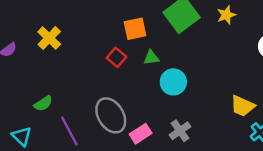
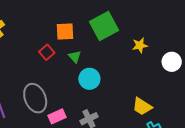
yellow star: (226, 15) -> (140, 45), moved
green triangle: (151, 58) -> (75, 57), turned 48

